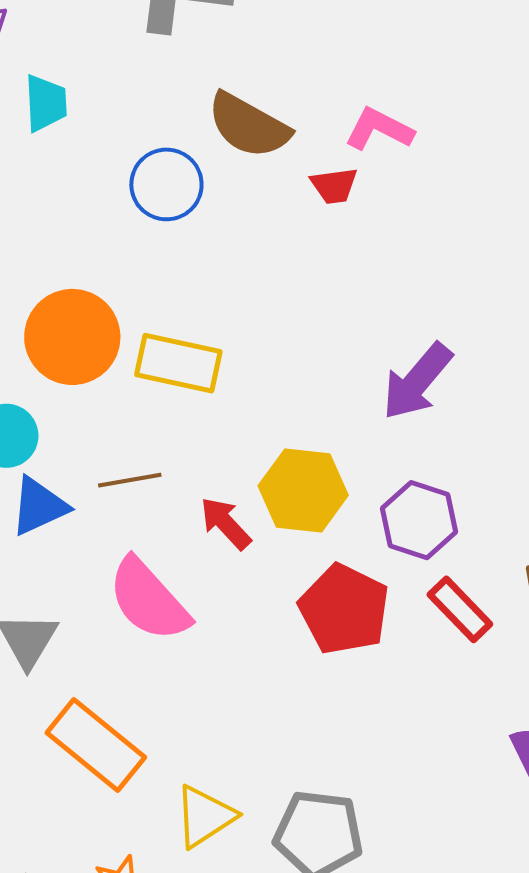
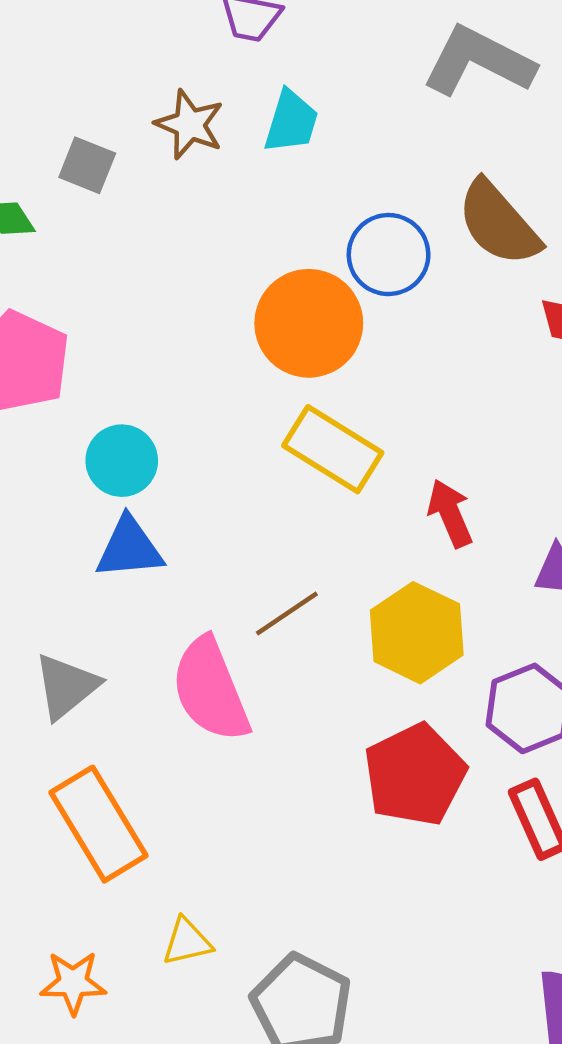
orange circle: (72, 337) -> (309, 323), moved
brown line: (130, 480) -> (287, 613), moved, turned -44
red arrow: (226, 523) -> (450, 513), moved
yellow triangle: (205, 816) -> (187, 942), size x0.7

